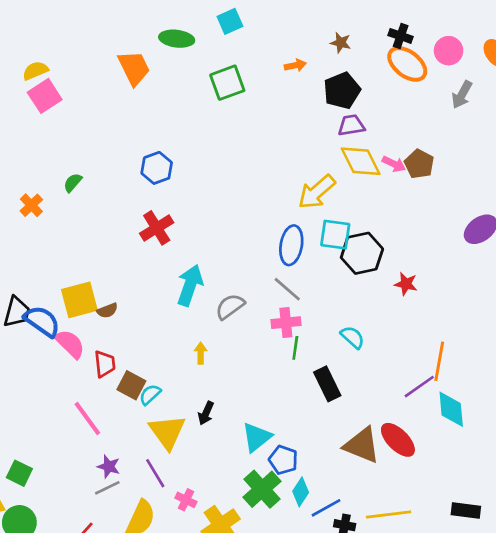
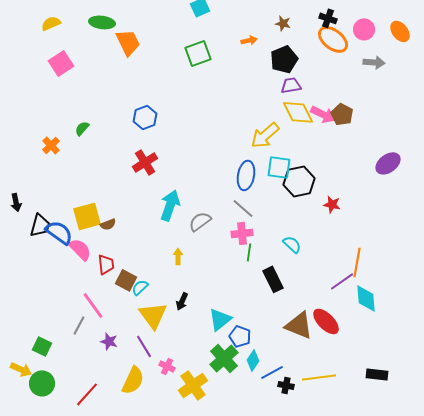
green ellipse: (177, 39) -> (102, 22), moved
yellow semicircle: (35, 71) -> (51, 23), moved
gray arrow: (462, 95) -> (374, 62), turned -115
pink arrow: (394, 164) -> (323, 114), size x1.4
gray line: (107, 488) -> (79, 325), moved, turned -36

